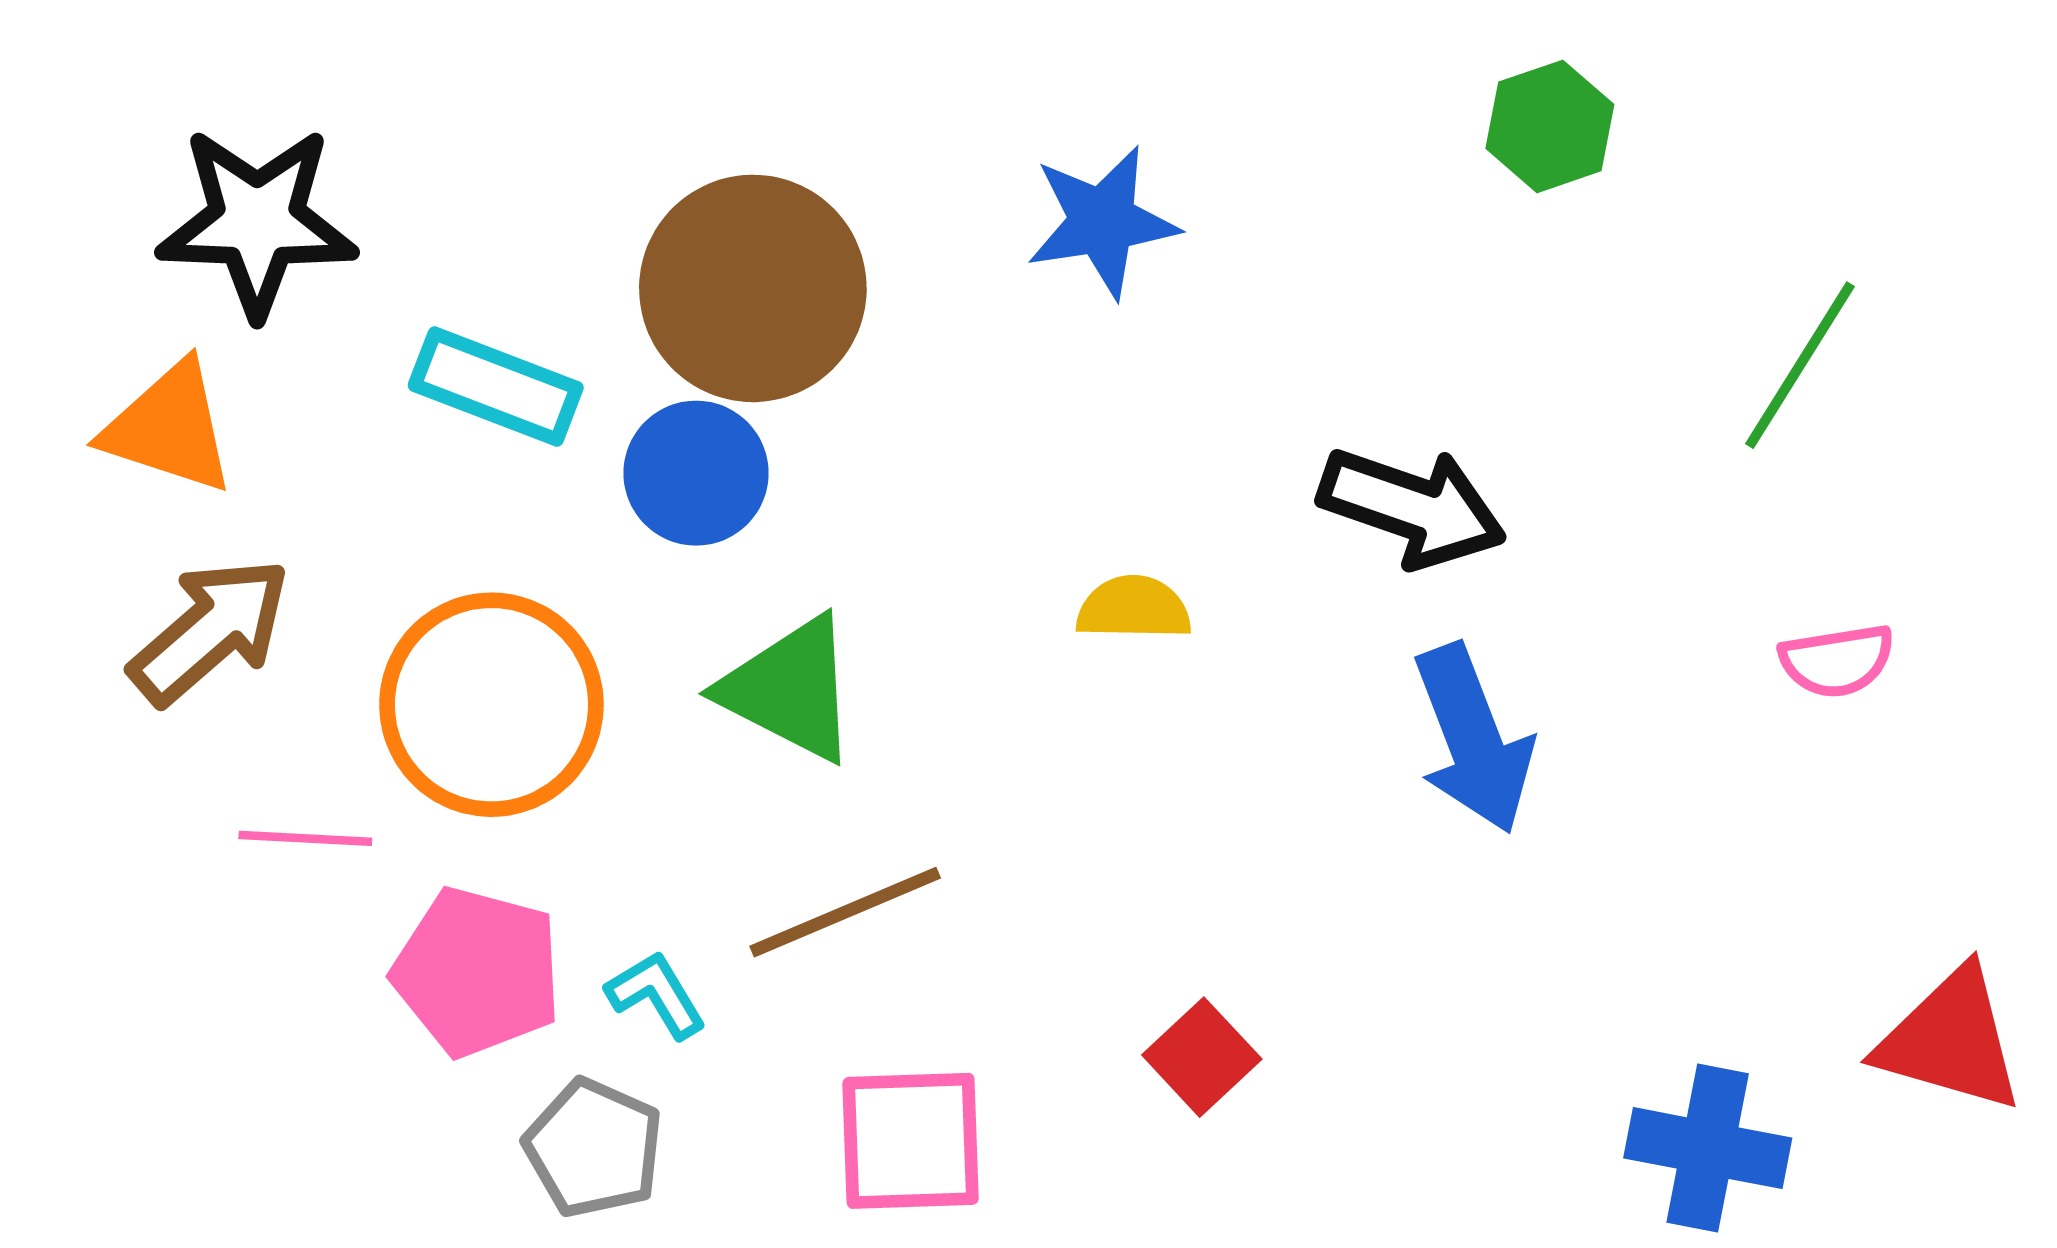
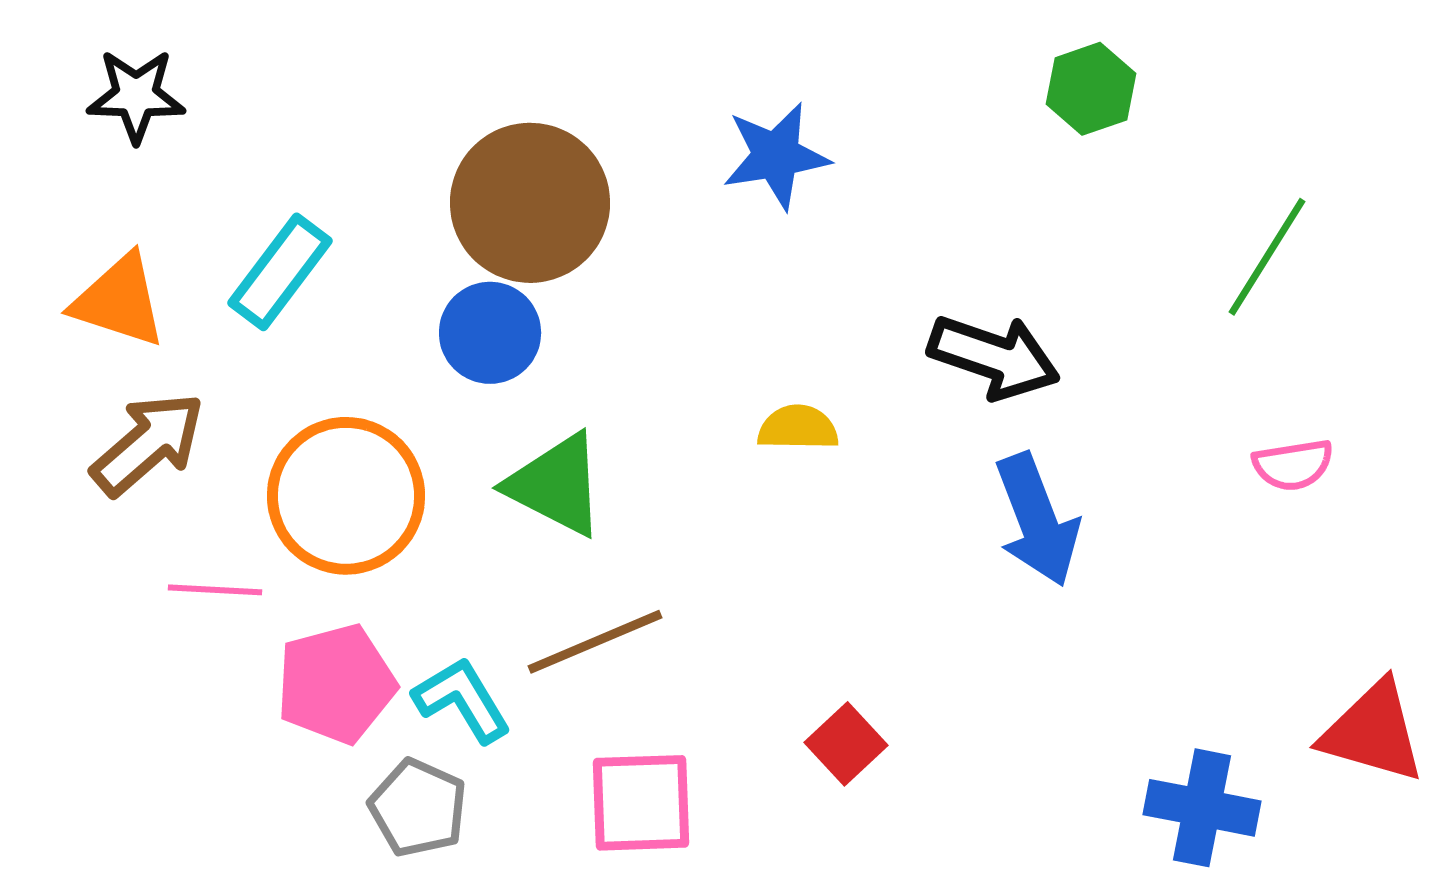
black star: (257, 222) -> (136, 96), moved, size x0.7
cyan rectangle: (496, 386) -> (280, 272), moved, turned -74
pink pentagon: (477, 972) -> (336, 684), turned -30
cyan L-shape: (656, 995) -> (462, 700), size x1.4

